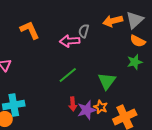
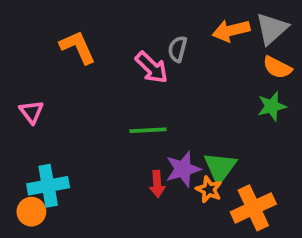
pink arrow: (70, 41) -> (152, 67), turned -132
green line: (68, 75) -> (148, 130), turned 36
green triangle: (107, 81) -> (220, 167), moved
purple star: (87, 110) -> (183, 169), moved

